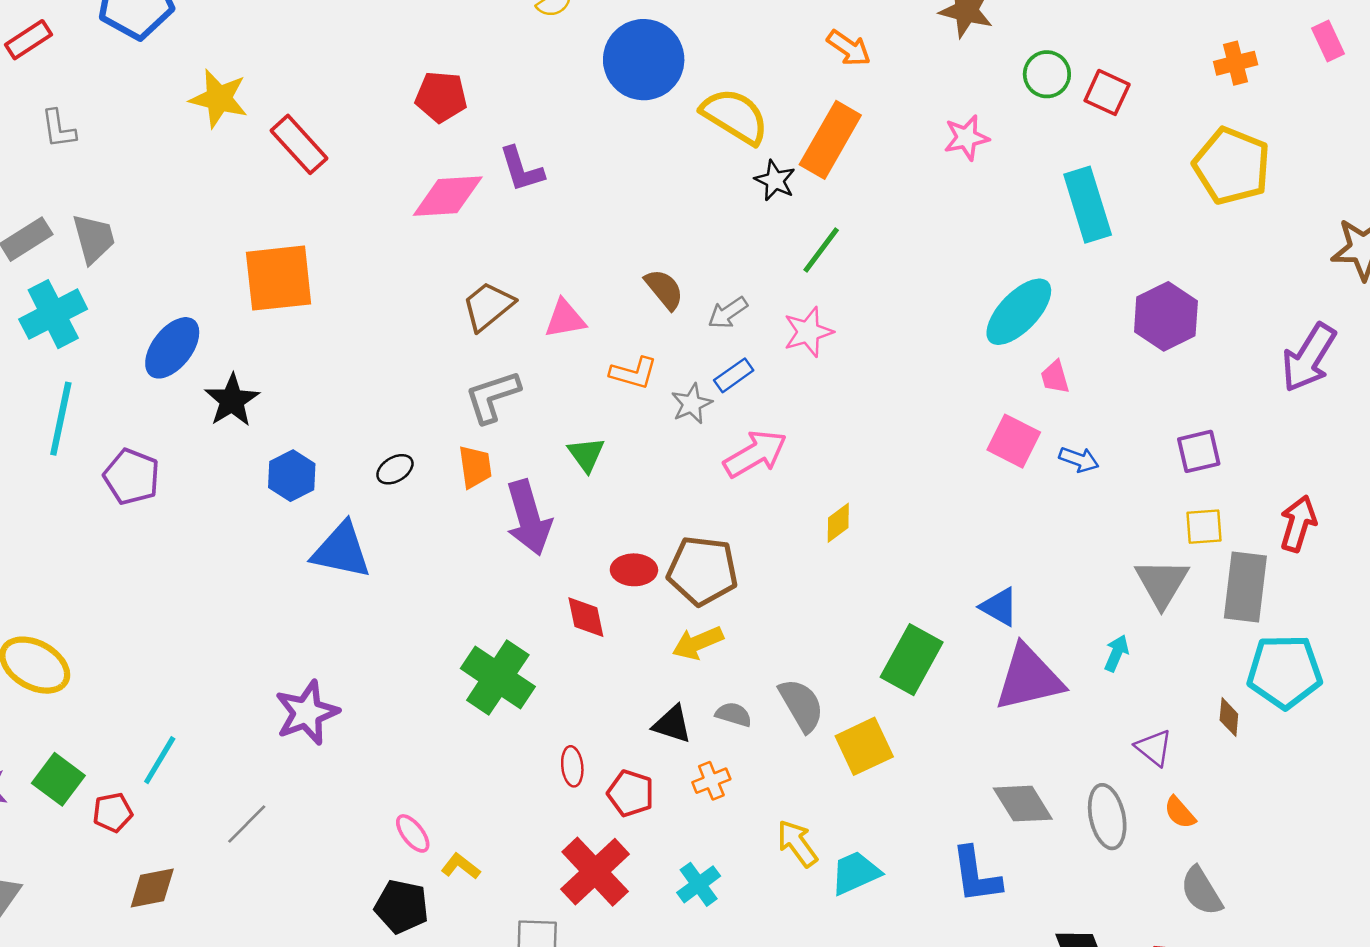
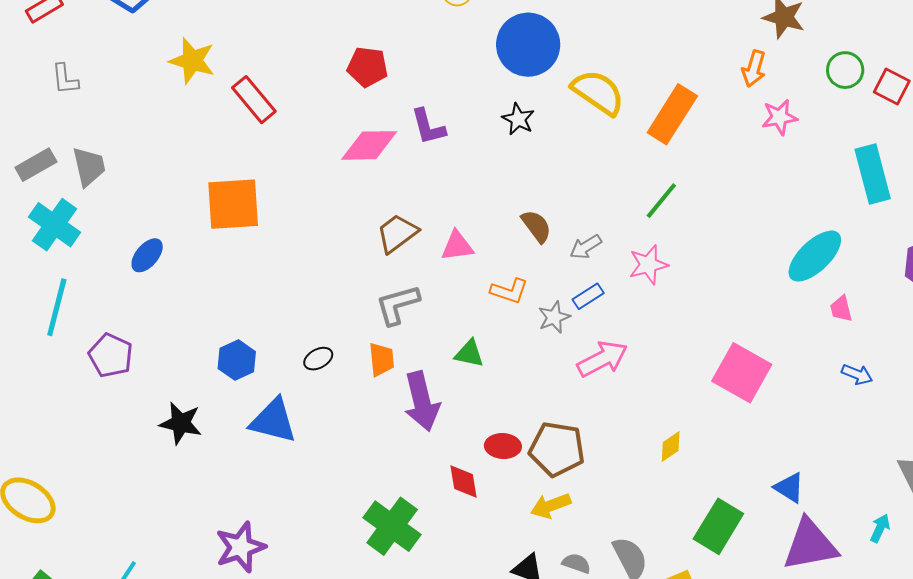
orange arrow: (849, 48) -> (754, 69), moved, turned 69
black star: (775, 180) -> (518, 119), moved
cyan cross: (53, 314) -> (54, 225), turned -30
blue ellipse: (172, 348) -> (147, 255), size x0.7
black star: (232, 400) -> (181, 423), moved, turned -30
pink square: (1014, 441) -> (742, 373), moved, size x1.4
green triangle: (586, 454) -> (469, 354), turned -44
yellow diamond: (838, 523) -> (671, 447), moved

